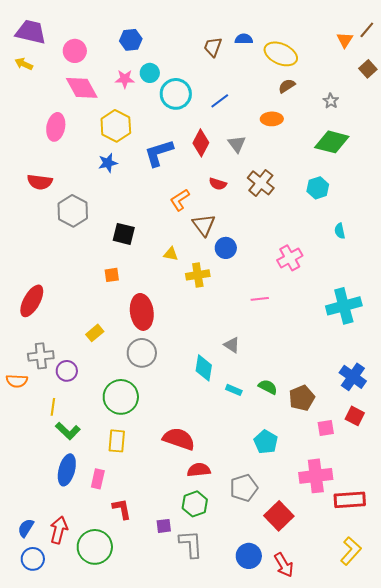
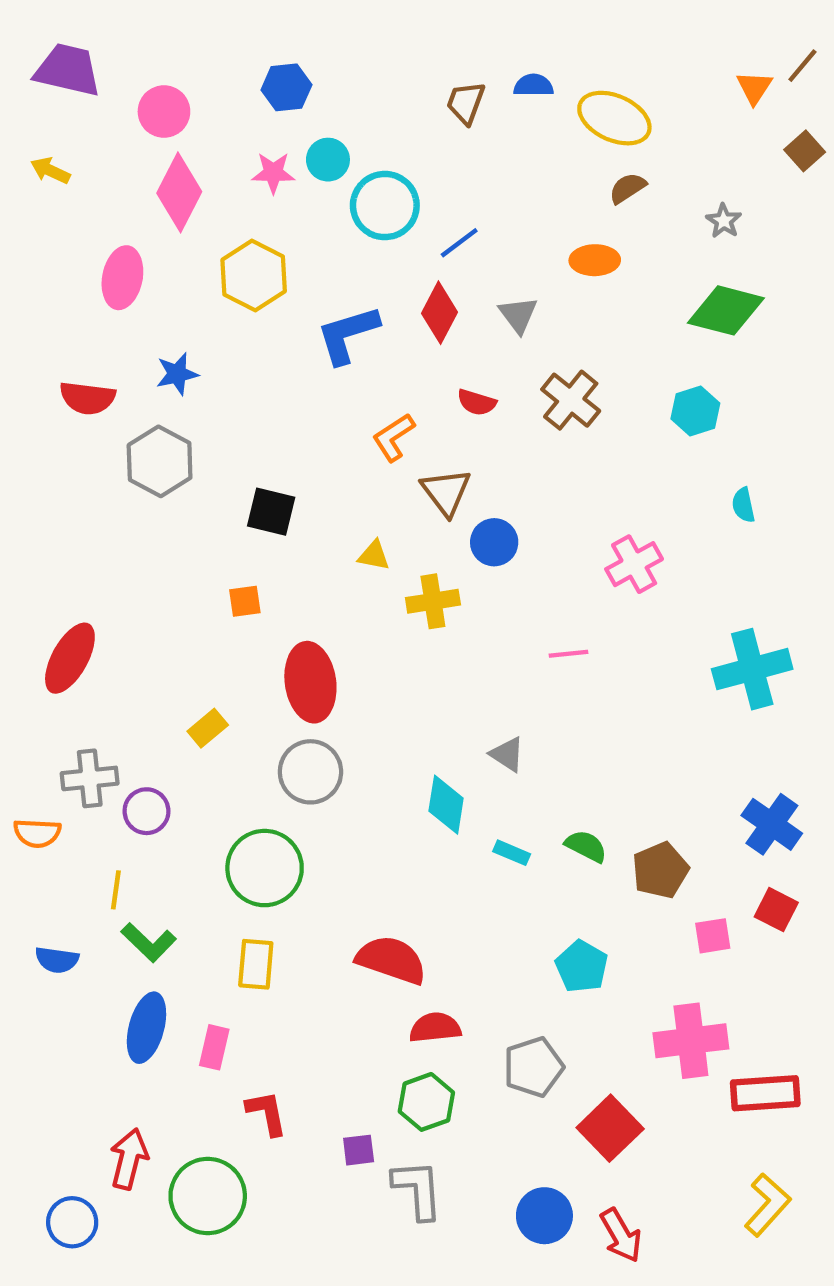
yellow arrow: (24, 64) -> (50, 171), moved
pink diamond: (82, 88) -> (179, 192), turned 56
blue line: (220, 101) -> (459, 243), moved
blue star: (108, 163) -> (177, 374), moved
blue semicircle: (26, 528) -> (57, 960), moved, turned -114

